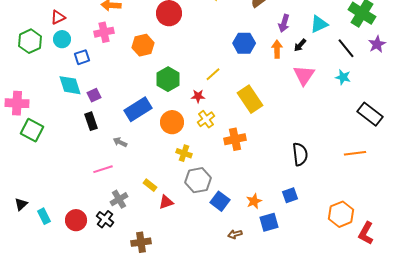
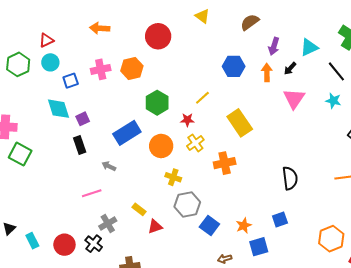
pink cross: (104, 32) -> (101, 69), moved

